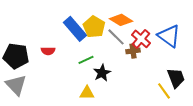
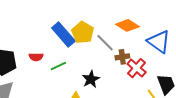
orange diamond: (121, 20) -> (127, 25), moved
red cross: (141, 39) -> (137, 68), moved
green line: (86, 60) -> (58, 66), moved

